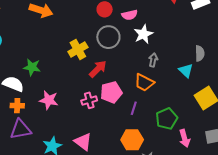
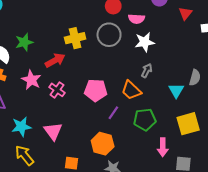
green star: (32, 67) -> (24, 42), turned 30
red arrow: (98, 69) -> (55, 60), moved
pink cross: (89, 100) -> (57, 90), moved, turned 35
green pentagon: (167, 119) -> (145, 119), moved
pink arrow: (185, 138) -> (163, 147), moved

